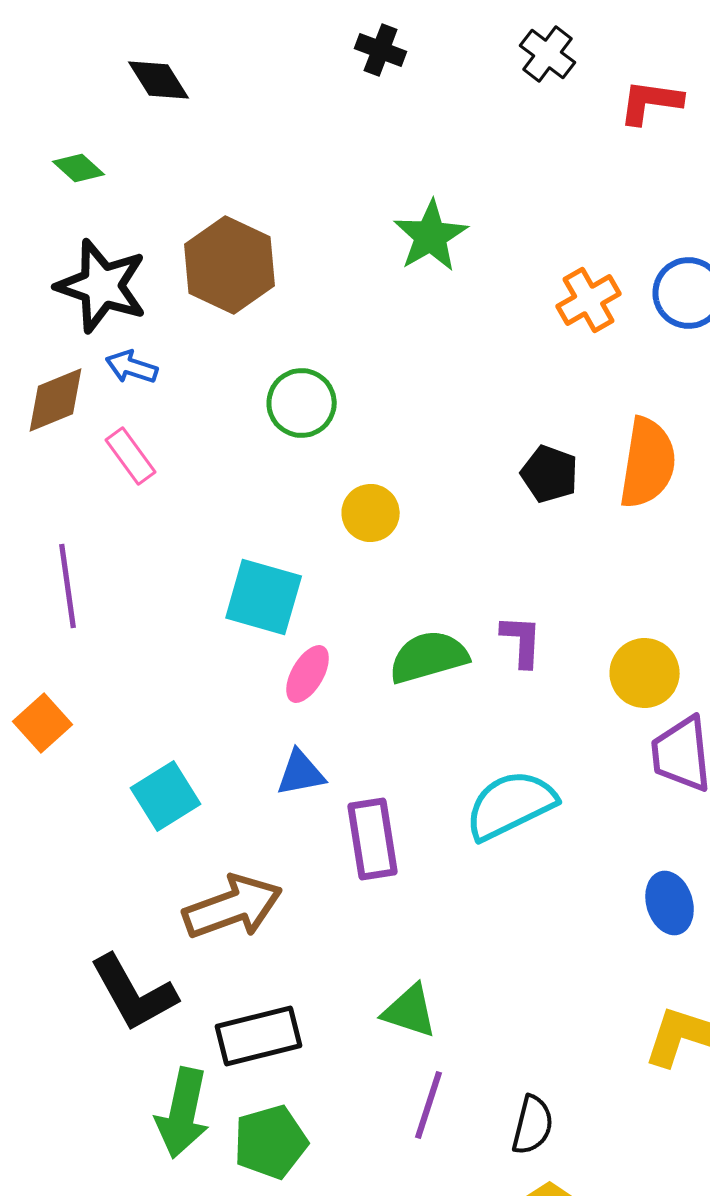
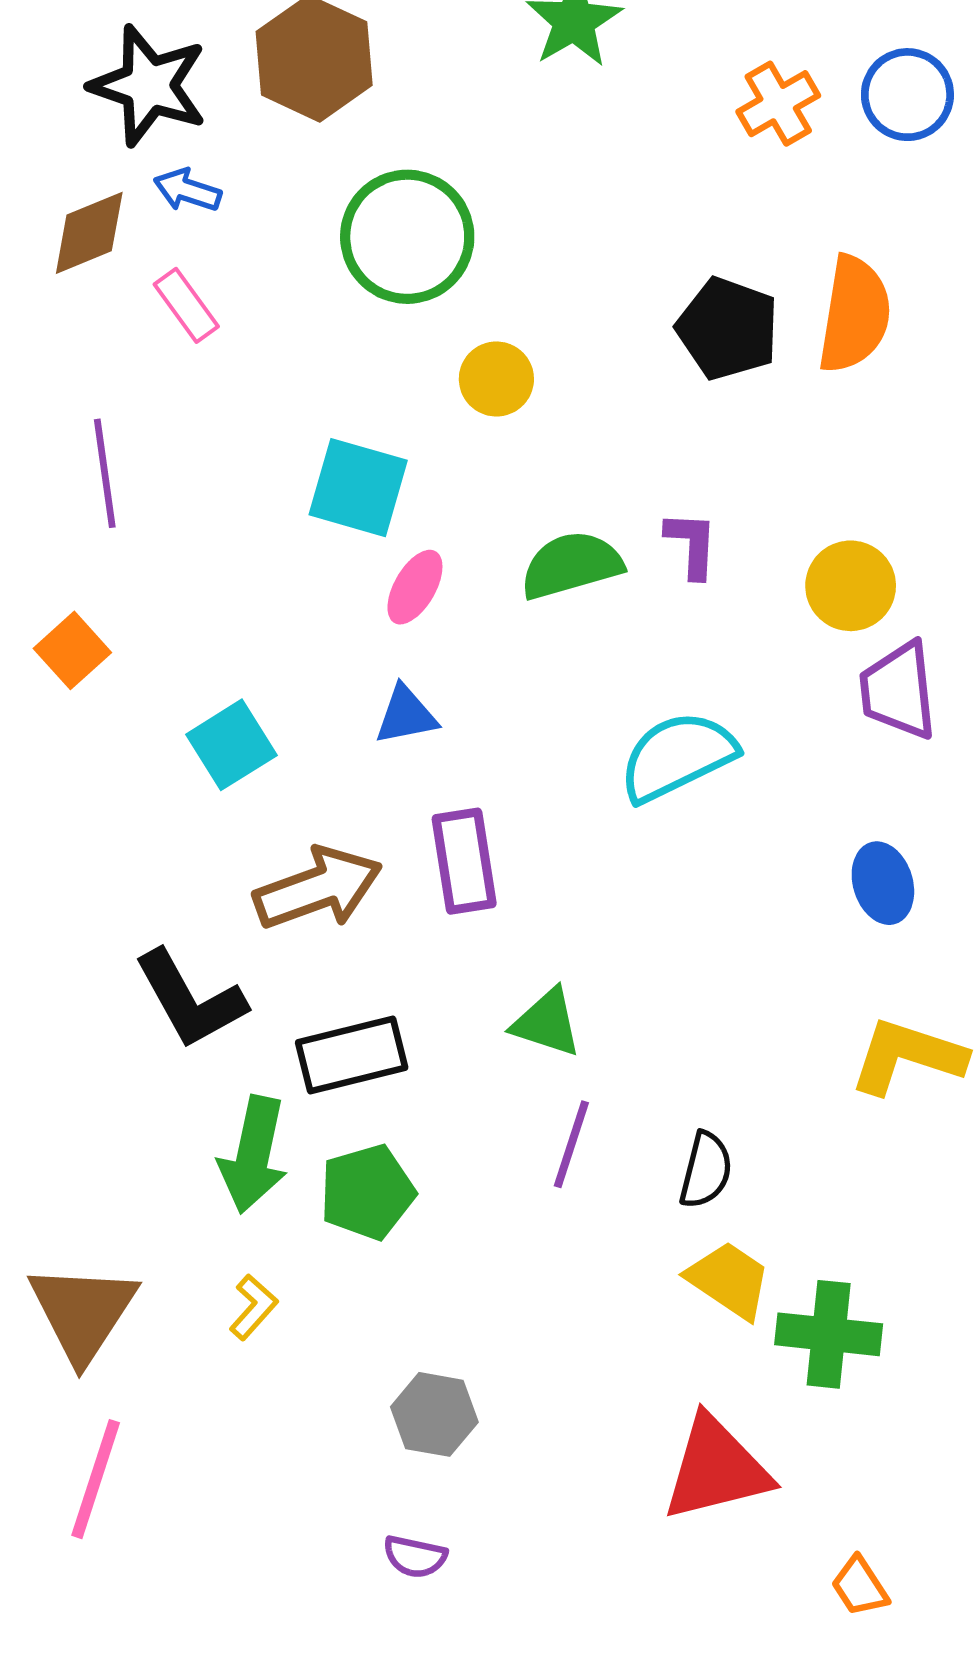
green circle: (302, 403) -> (407, 237), size x1.5
black pentagon: (550, 474) -> (728, 329), size x1.4
purple rectangle: (373, 839) -> (464, 861), moved

